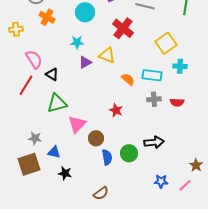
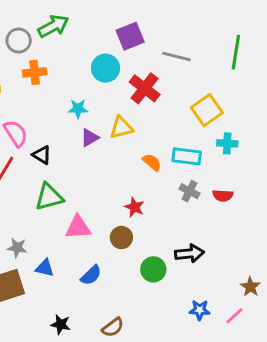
cyan circle: (85, 12) -> (106, 68), moved
orange cross: (47, 17) -> (35, 72), turned -35
yellow triangle: (107, 55) -> (121, 127), turned -36
gray cross: (154, 99) -> (190, 191), turned 32
pink triangle: (77, 124) -> (78, 227), turned 42
brown circle: (96, 138) -> (121, 238), moved
blue semicircle: (107, 157) -> (91, 275), moved, turned 56
black star: (65, 173) -> (61, 324), moved

